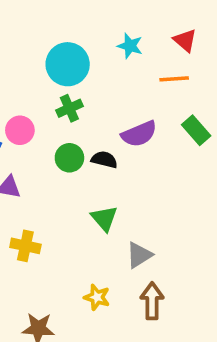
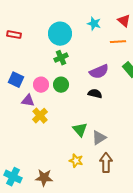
pink circle: (20, 130) -> (41, 85), moved
black semicircle: (104, 160) -> (95, 94), moved
green triangle: (104, 218) -> (80, 130), moved
yellow cross: (25, 246) -> (40, 116), moved, turned 35

